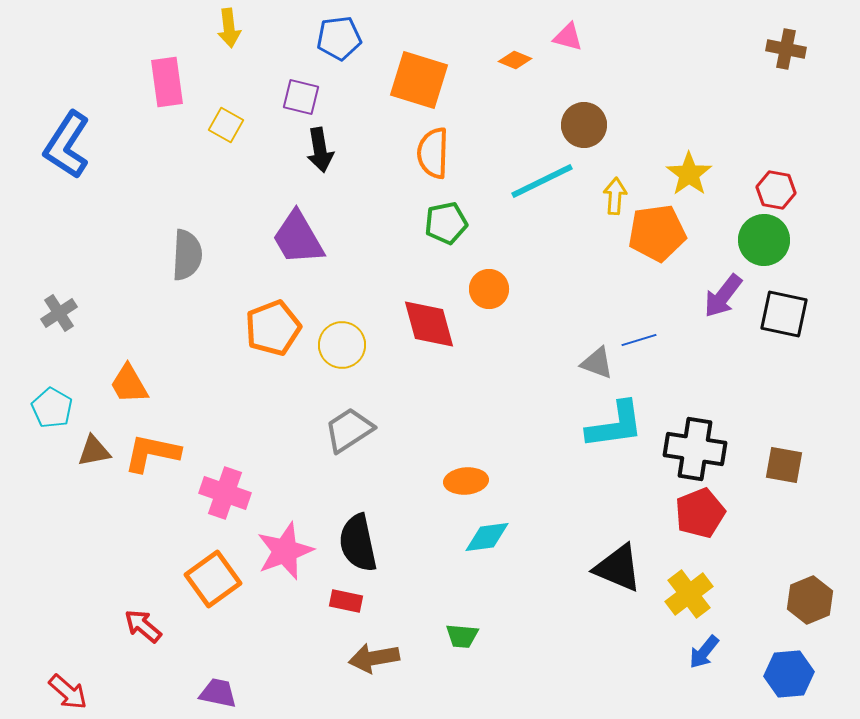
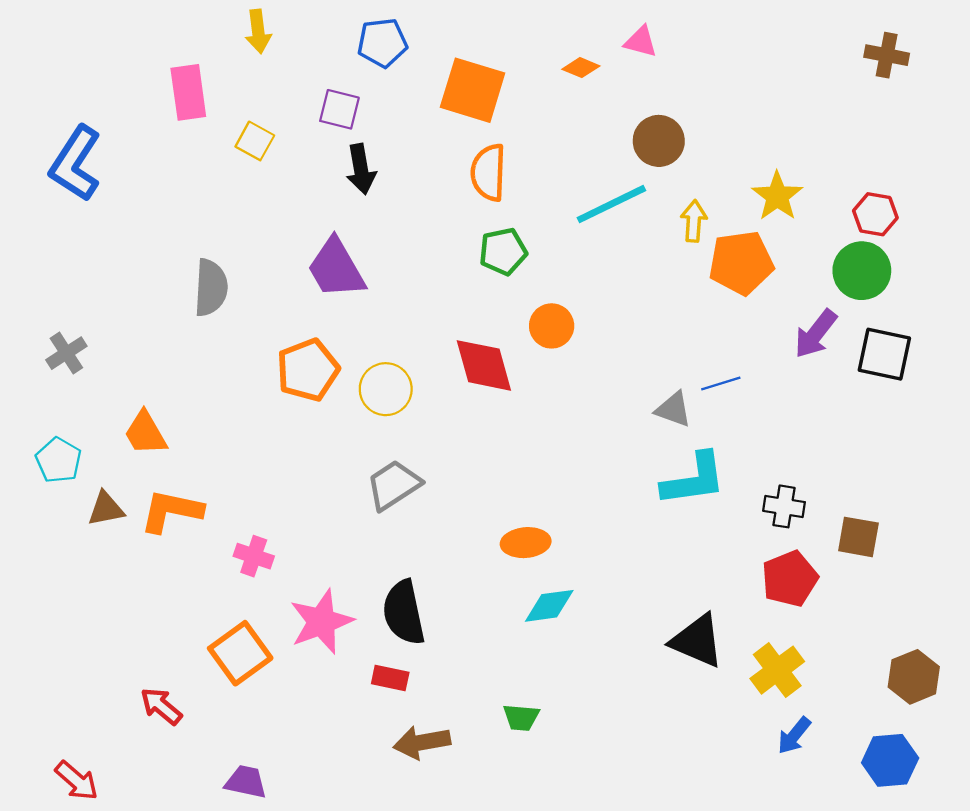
black cross: (695, 449) -> (784, 506), size x0.6
brown square: (784, 465) -> (858, 537), moved
pink cross: (225, 493) -> (254, 556), size x0.7

